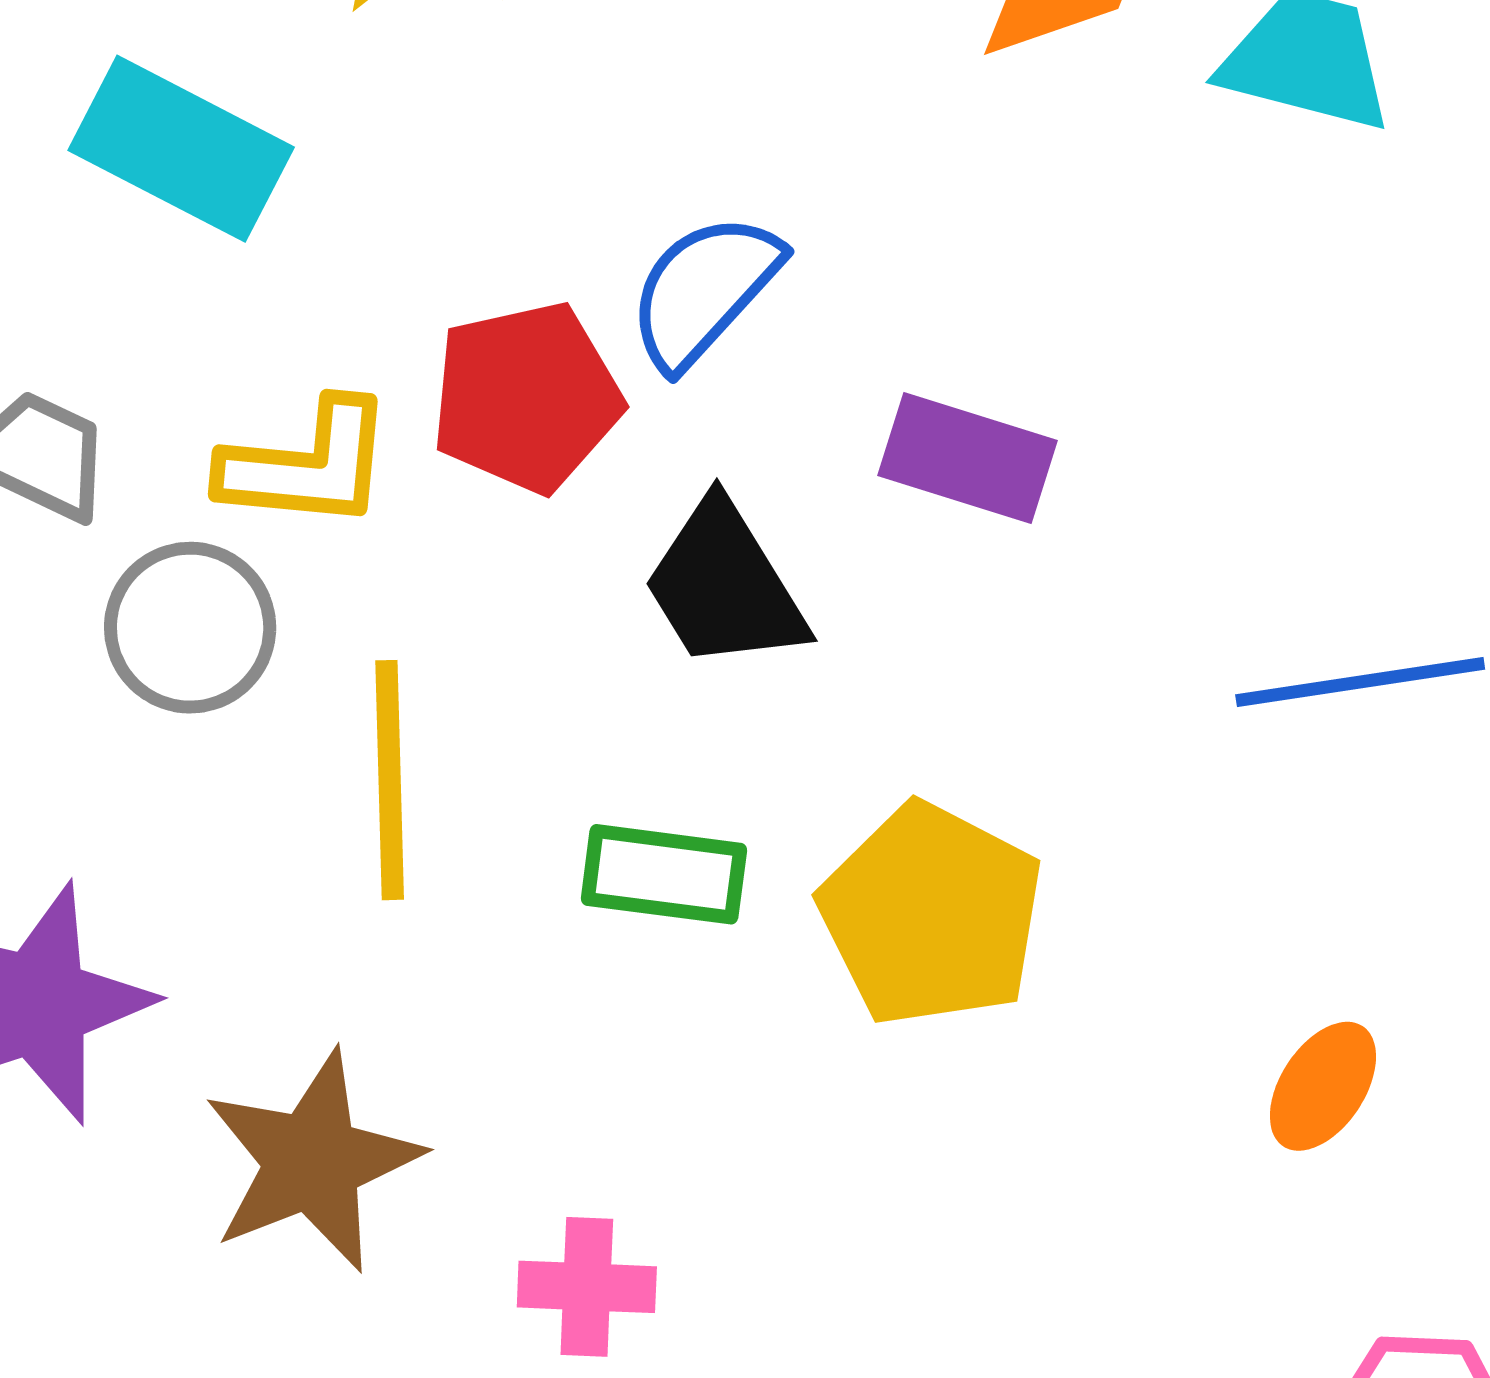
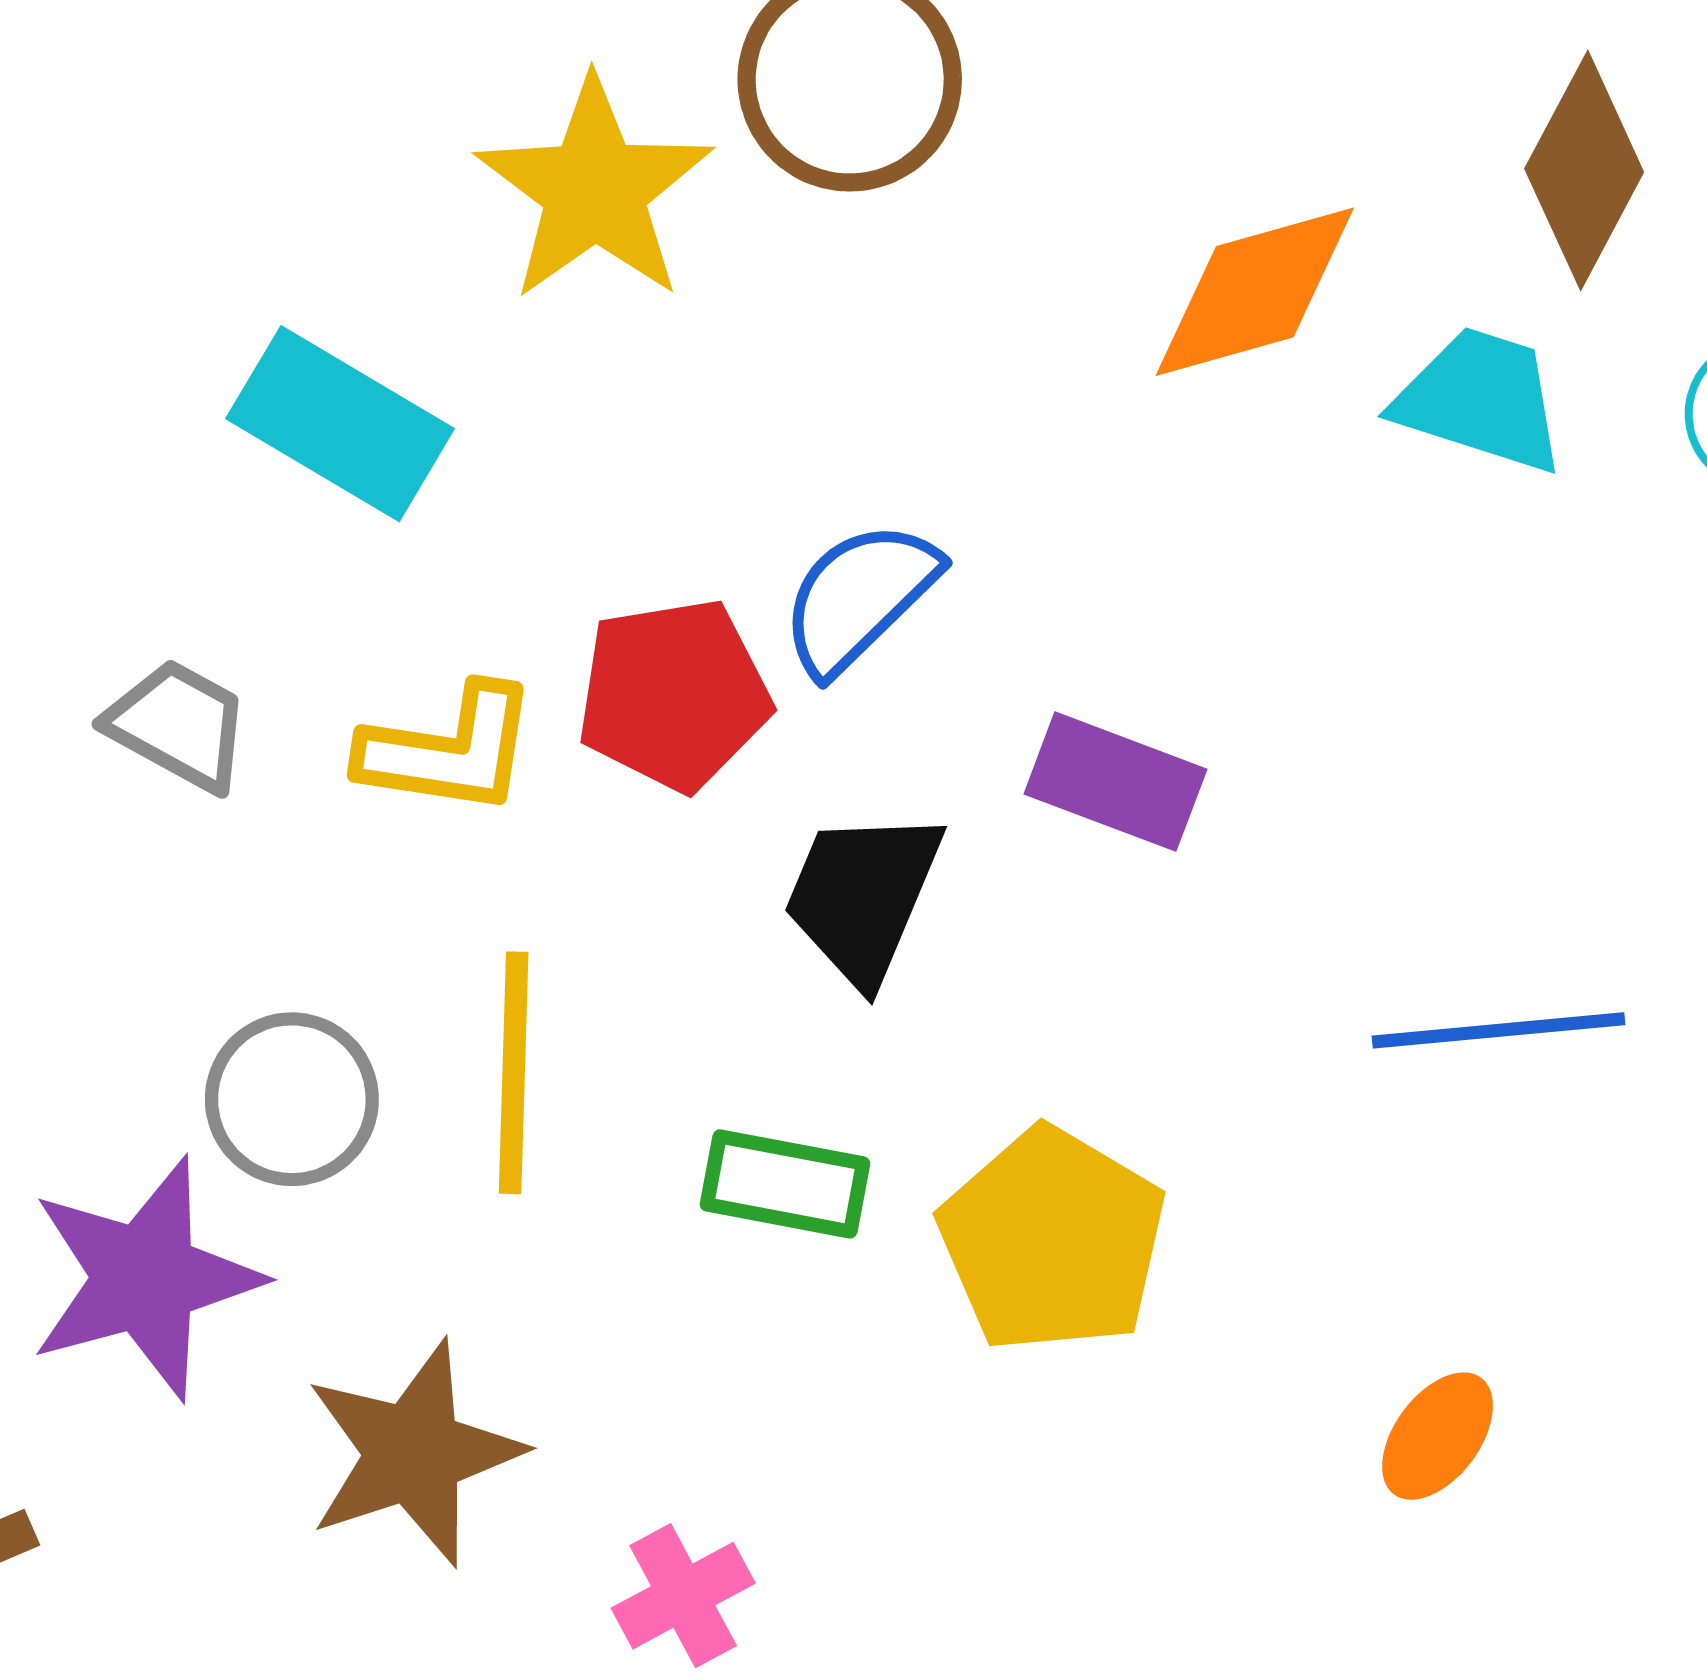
black trapezoid: (724, 586) -> (863, 896), turned 51
gray circle: (190, 628) -> (292, 1099), moved
pink cross: (587, 1287) -> (683, 1596), turned -34

